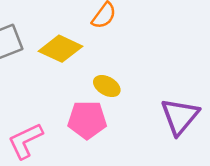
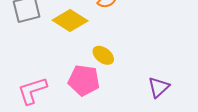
purple triangle: (180, 116) -> (159, 87), size x0.7

